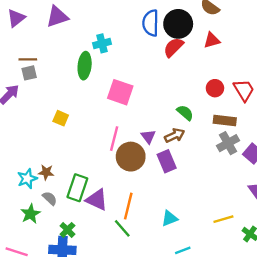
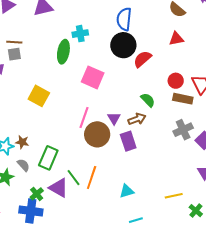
black circle: (178, 24) -> (123, 45), moved
red semicircle: (173, 47) -> (142, 59), moved
yellow square: (61, 118) -> (39, 96), size x1.5
brown rectangle: (225, 120) -> (183, 99), moved
purple triangle: (97, 200) -> (59, 188), moved
green line: (122, 228) -> (74, 178), moved

